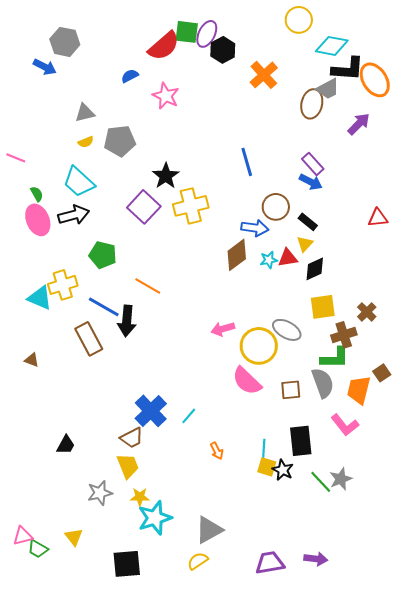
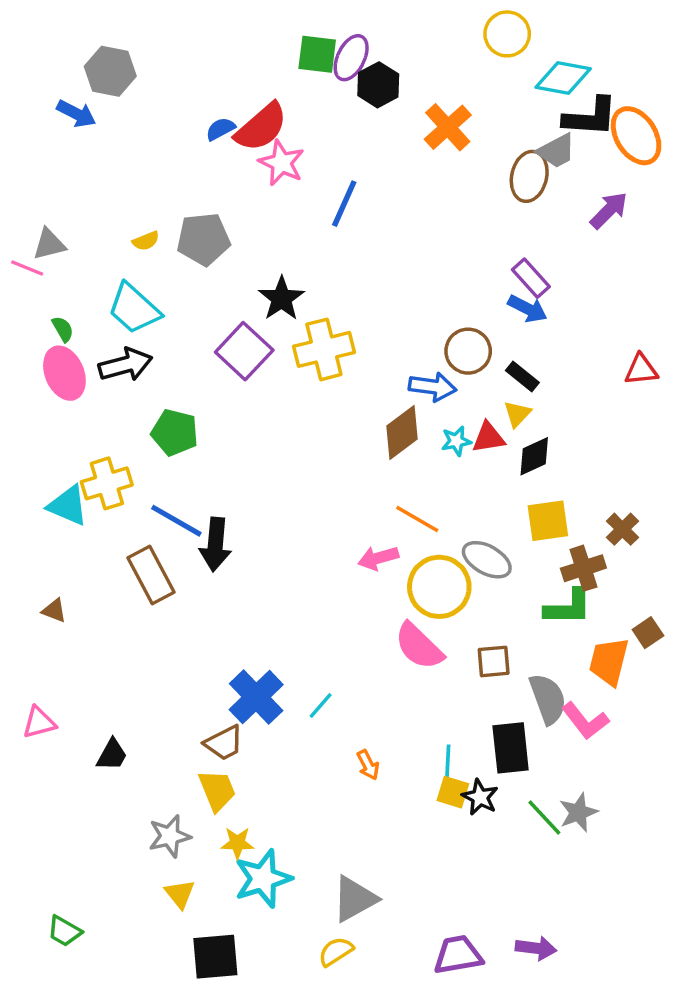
red semicircle: (164, 46) -> (261, 127), moved
gray triangle: (85, 113) -> (49, 244), moved
blue line: (247, 162) -> (344, 204), moved, turned 40
orange line: (148, 286) -> (417, 519), moved
gray semicircle: (323, 383) -> (548, 699), moved
pink triangle: (23, 536) -> (39, 723), moved
yellow triangle: (74, 537) -> (180, 894), moved

